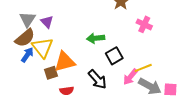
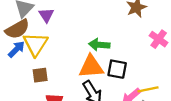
black square: (114, 56) -> (117, 69), turned 30
orange triangle: (65, 62) -> (91, 67), moved

